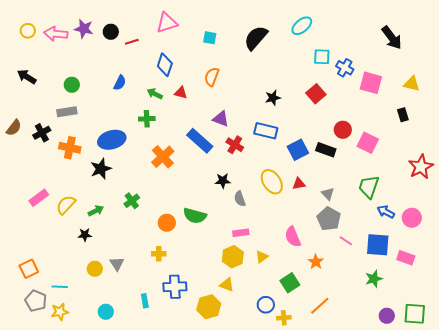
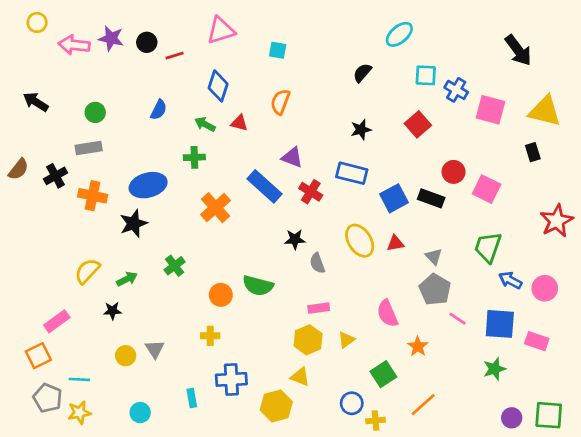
yellow circle: (28, 31) -> (37, 22), moved
black semicircle: (256, 38) -> (362, 73), moved, size x0.6
yellow triangle: (412, 84) -> (545, 111), size x1.5
pink rectangle: (39, 198) -> (57, 321), moved

